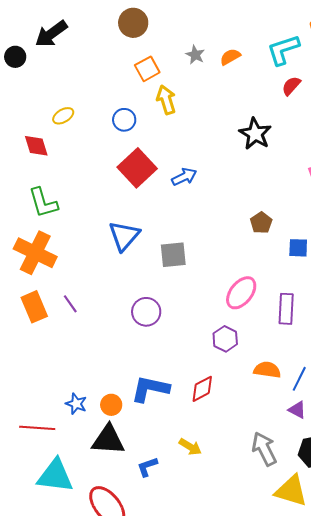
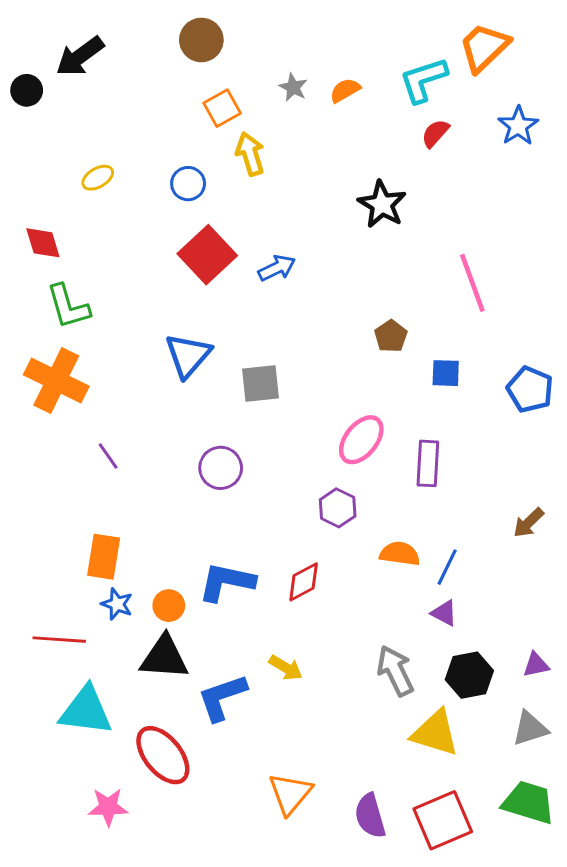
red diamond: (36, 146) -> (43, 243), moved
orange rectangle: (34, 307) -> (104, 557), moved, turned 32
blue L-shape: (147, 467) -> (222, 697), size x1.6

